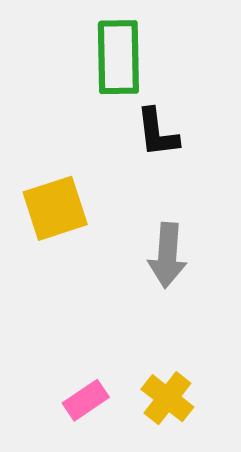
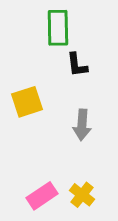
pink rectangle: (86, 400) -> (42, 196), size x1.4

